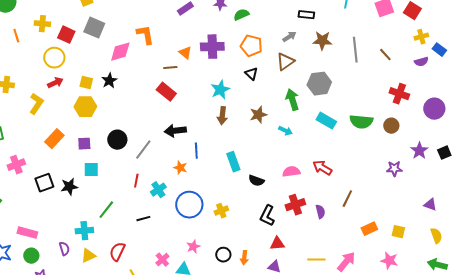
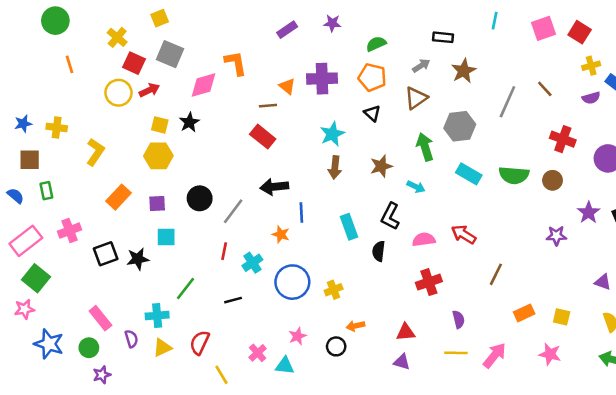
green semicircle: (241, 15) -> (376, 44), moved
yellow cross: (42, 24) -> (117, 37), moved, turned 35
brown star: (322, 41) -> (464, 71), turned -30
gray line: (355, 50) -> (507, 102), moved, turned 30
red arrow: (55, 83) -> (149, 90), moved
black semicircle: (256, 181) -> (379, 251), turned 77
purple semicircle: (320, 212) -> (458, 319), moved
black L-shape: (267, 216) -> (390, 216), moved
pink rectangle: (27, 233) -> (100, 318), moved, turned 36
orange arrow: (244, 258) -> (355, 326), moved, turned 72

